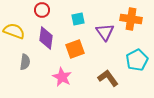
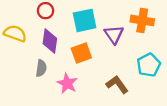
cyan square: (78, 19) -> (85, 20), size x1.6
gray semicircle: (25, 62) -> (41, 68), moved

